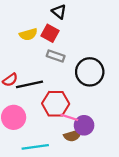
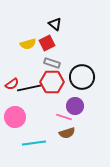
red square: (50, 33) -> (47, 43), turned 35
red hexagon: (56, 104) -> (52, 82), moved
purple circle: (84, 125) -> (75, 106), moved

